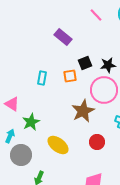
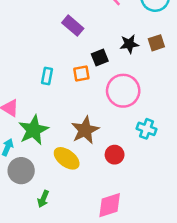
black star: (108, 65) -> (129, 44), moved
brown star: (83, 111) -> (85, 130), moved
green star: (31, 122) -> (33, 130), size x1.4

